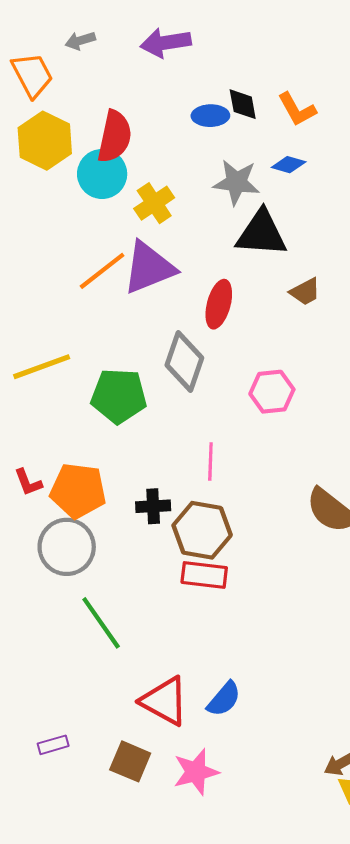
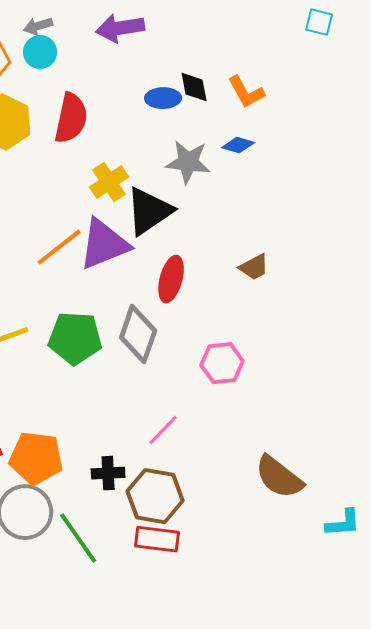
cyan circle: (102, 174) -> (40, 52), moved, size x0.7
black triangle: (261, 233) -> (149, 211), moved, turned -38
green pentagon: (119, 396) -> (75, 338), moved
pink line: (210, 461) -> (163, 430), turned 42
green line: (101, 623) -> (78, 538), moved

